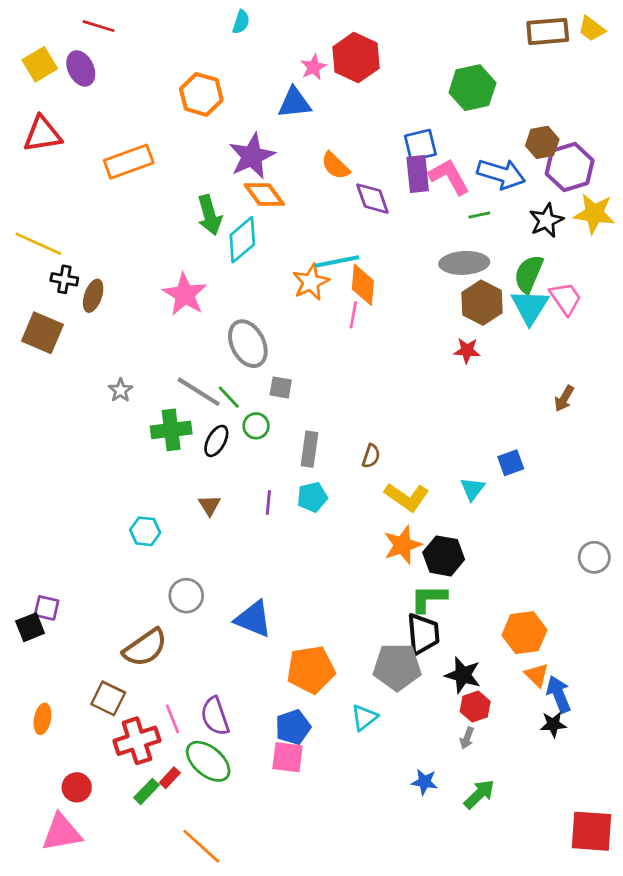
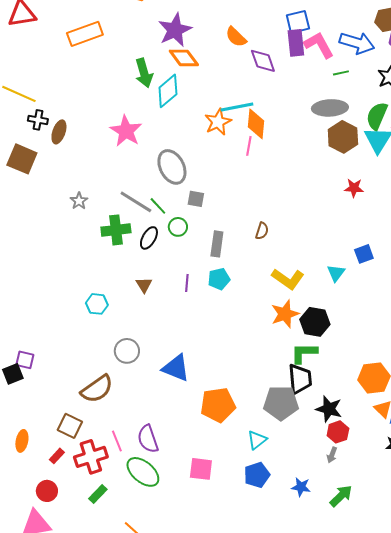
red star: (467, 351) -> (354, 188), moved
brown semicircle: (371, 456) -> (262, 231), moved
blue pentagon: (293, 727) -> (257, 475), moved
red rectangle: (170, 778) -> (57, 456), moved

